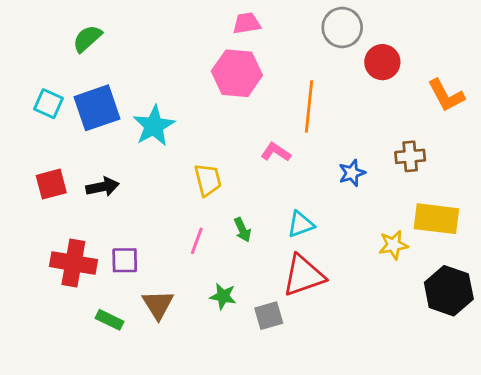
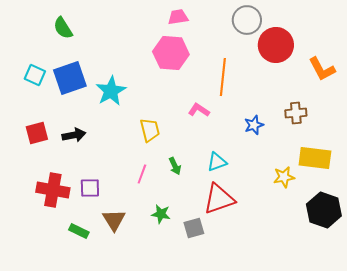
green semicircle: (87, 39) -> (63, 28), turned -80
red circle: (382, 62) -> (276, 45), size x1.4

